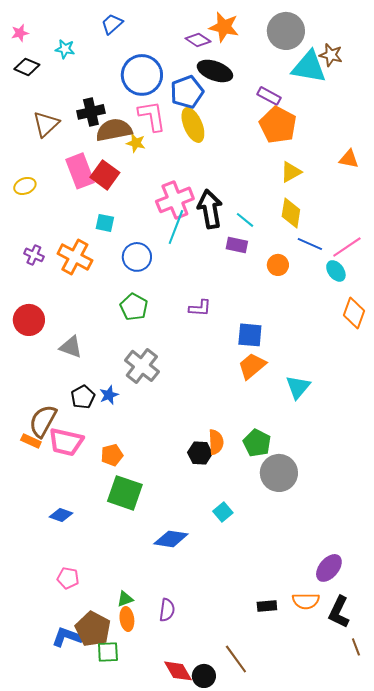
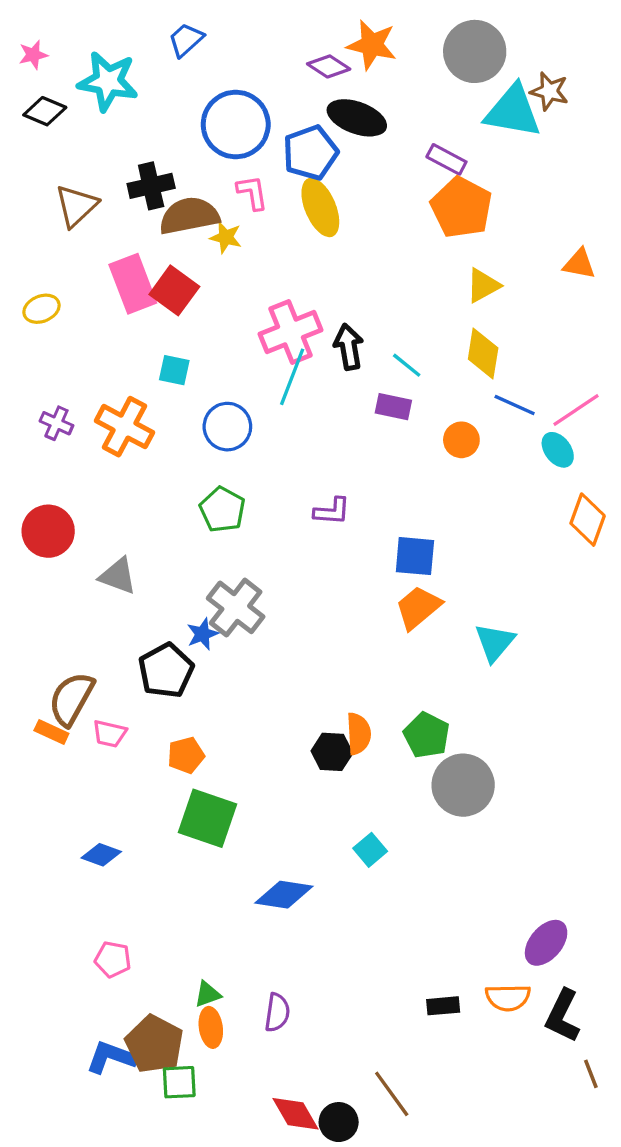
cyan star: (65, 49) -> (108, 81), size x1.8
pink L-shape: (152, 116) -> (252, 193), size x0.7
black arrow: (210, 209) -> (349, 347), size x0.7
blue star: (109, 395) -> (202, 634), moved
black pentagon: (83, 397) -> (166, 671), moved, size x1.4
pink trapezoid: (66, 442) -> (110, 734), size x0.6

